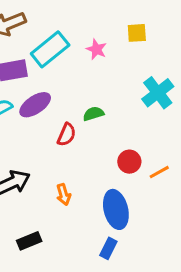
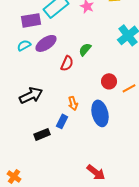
green semicircle: (93, 114) -> (85, 49), turned -32
orange arrow: (64, 194) -> (73, 103), moved
blue rectangle: (108, 248) -> (62, 121), moved

